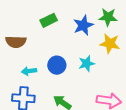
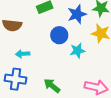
blue circle: (57, 65) -> (59, 35), moved

